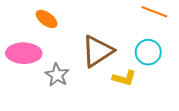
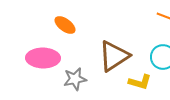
gray star: (57, 75) -> (75, 79), turned 30

